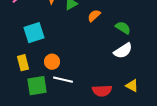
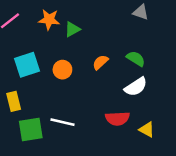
orange semicircle: (94, 16) -> (100, 62), moved
orange circle: (52, 62) -> (62, 70), moved
red semicircle: (102, 91) -> (117, 118), moved

